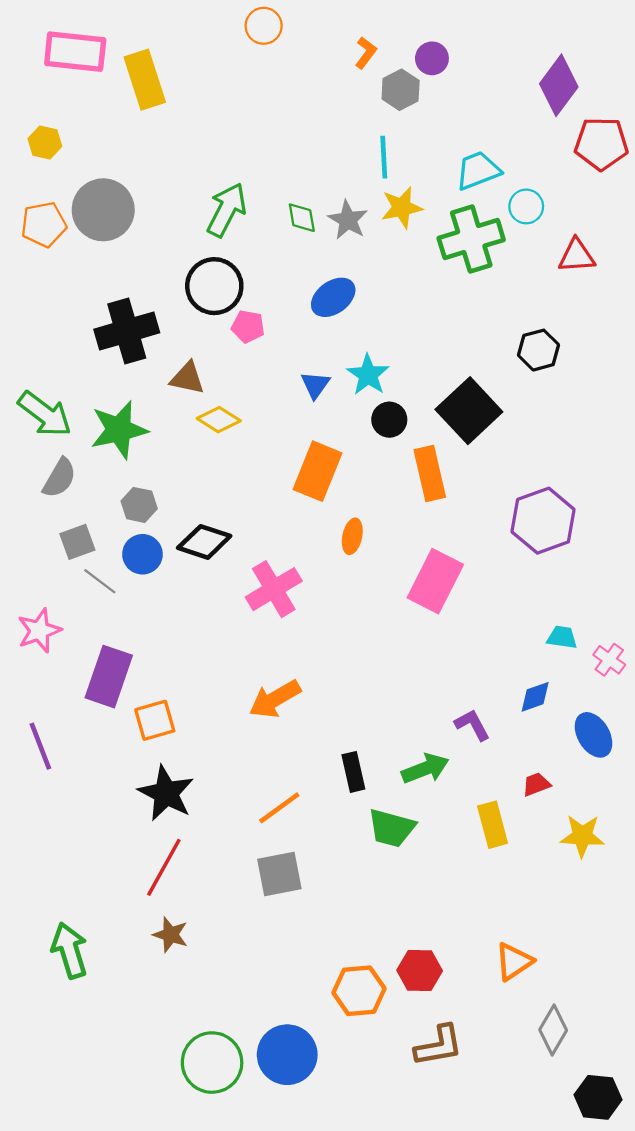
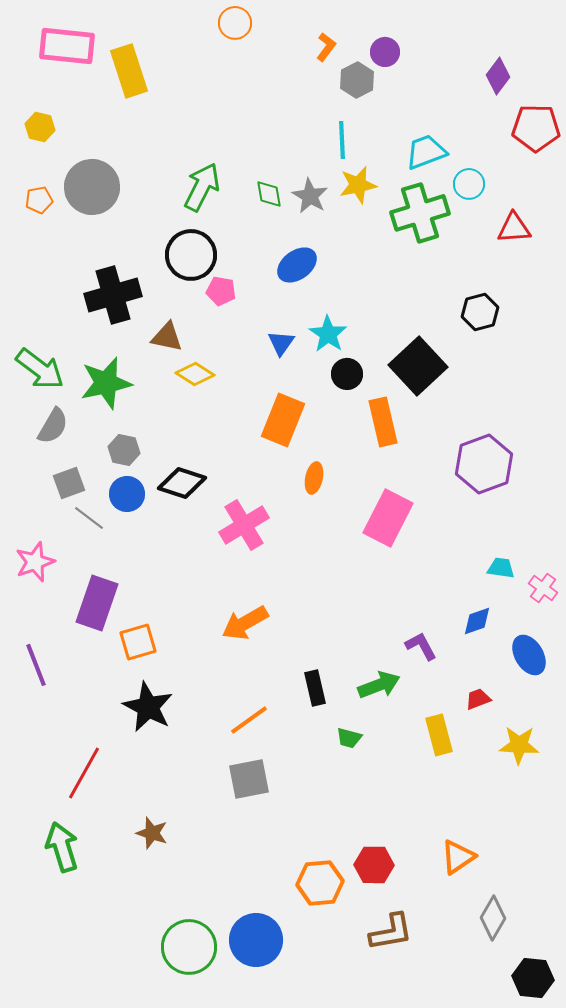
purple diamond: (559, 85) -> (498, 76), size x0.7
orange pentagon: (44, 224) -> (39, 200), size x0.7
green trapezoid: (392, 828) -> (349, 738), size x0.6
red line: (164, 867) -> (84, 773), moved

